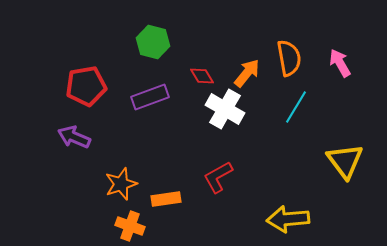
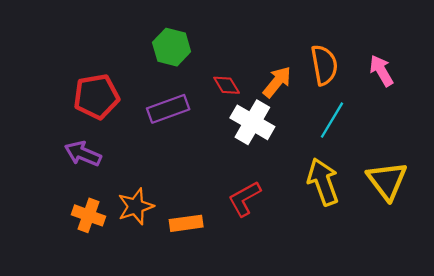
yellow arrow: (288, 219) -> (323, 182), moved, turned 75
orange cross: (130, 226) -> (88, 215), moved

